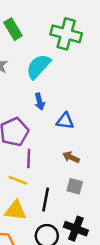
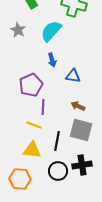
gray square: (75, 186) -> (81, 130), size x1.6
black cross: (76, 229) -> (82, 165), turned -30

